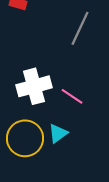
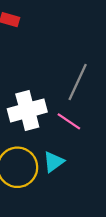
gray line: (80, 28) -> (78, 82), moved

